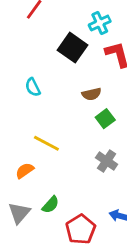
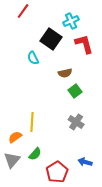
cyan semicircle: (33, 87) -> (33, 58), moved
yellow line: (46, 143) -> (32, 122), moved, turned 66
orange semicircle: (25, 171) -> (15, 137), moved

